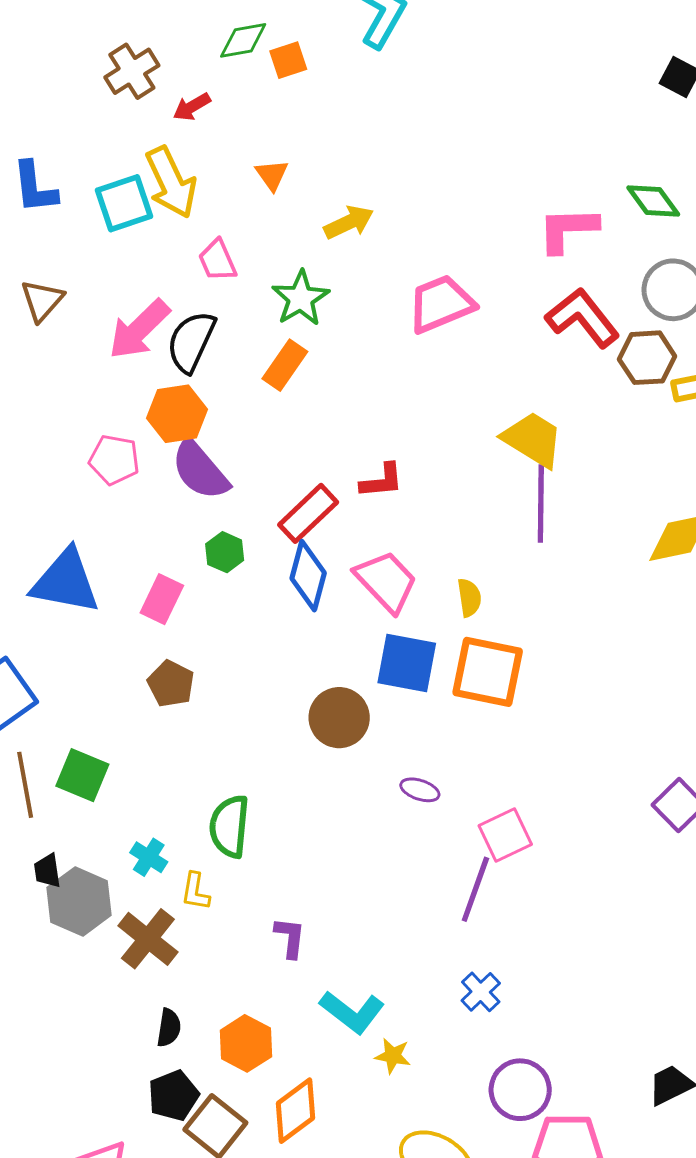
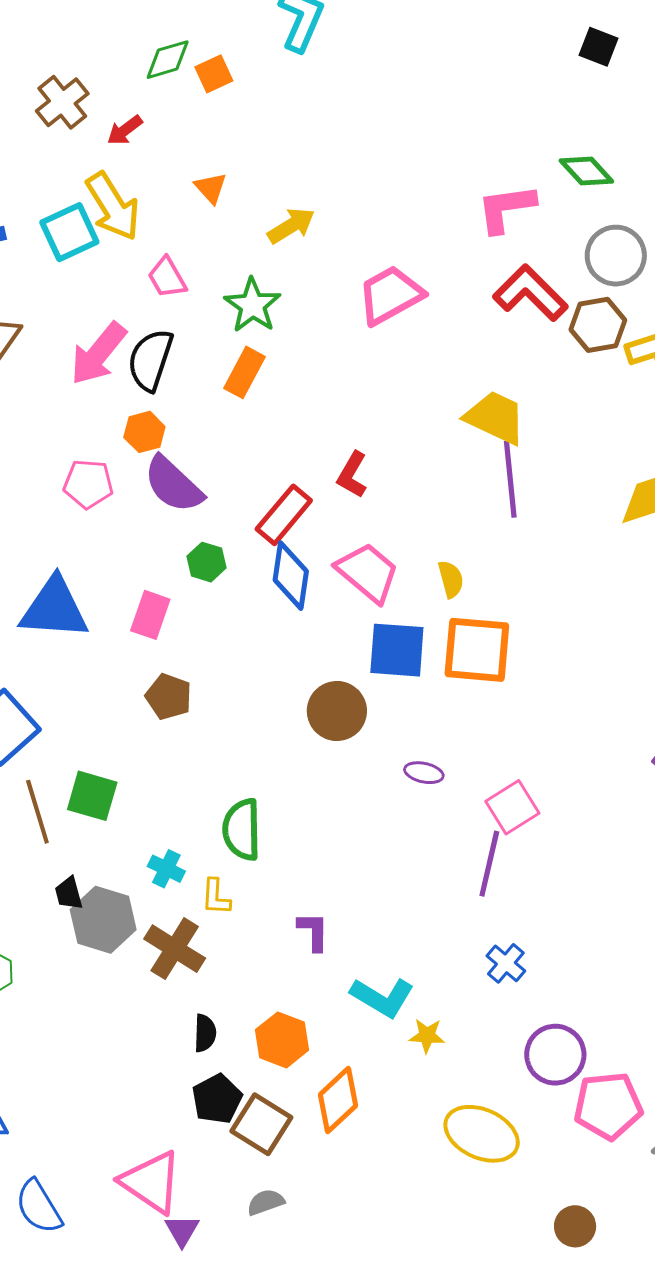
orange hexagon: (177, 414) -> (144, 432), size x0.7
red L-shape: (382, 481) -> (352, 475), turned 132

